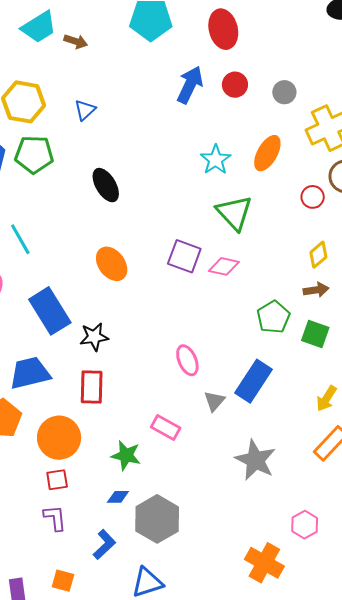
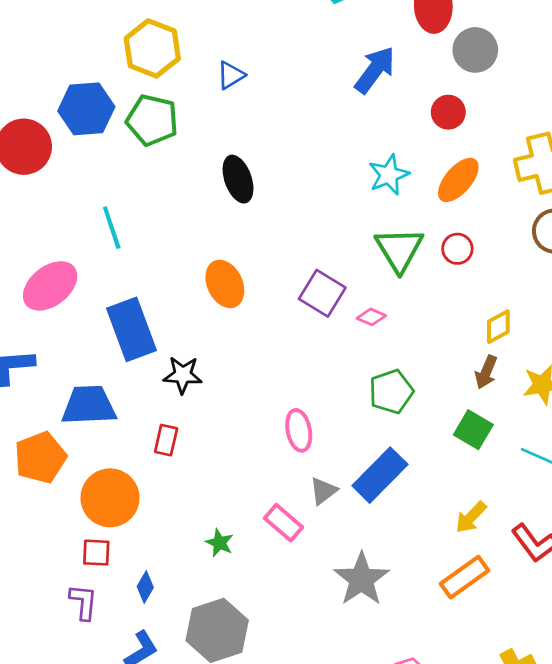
red circle: (235, 85) -> (448, 112), moved
gray circle: (284, 92) -> (475, 50), moved, size x1.4
red circle: (313, 197) -> (457, 249), moved
pink diamond: (224, 266) -> (371, 317), size x0.7
brown arrow: (316, 290) -> (486, 372), turned 110
green pentagon: (273, 317) -> (391, 392), moved
red rectangle: (92, 387) -> (166, 440), size x0.7
pink rectangle: (166, 427) -> (283, 523), moved
green star: (126, 455) -> (220, 543), moved, size x0.7
blue diamond: (118, 497) -> (145, 587), moved, turned -70

